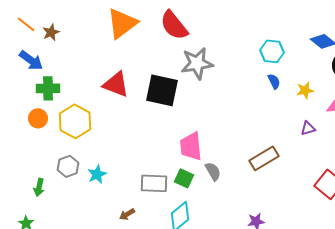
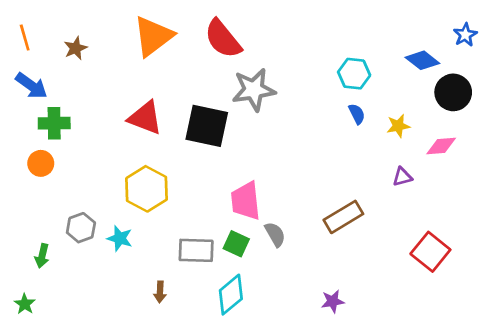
orange line: (26, 24) -> (25, 37), turned 36
brown star: (51, 32) -> (76, 48), moved
yellow hexagon: (75, 121) -> (147, 189), moved
cyan star: (97, 174) -> (120, 238), turned -30
brown arrow: (127, 214) -> (160, 292), turned -56

